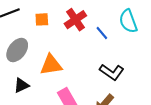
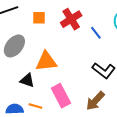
black triangle: (21, 85) -> (27, 80), moved, turned 42

